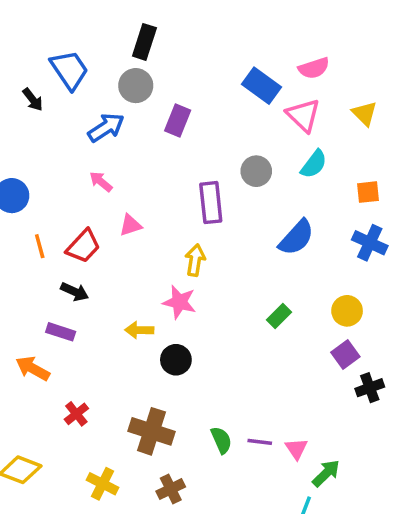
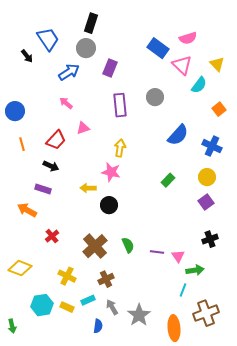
cyan semicircle: (314, 164) -> (199, 85), moved
orange square: (368, 192) -> (219, 109), turned -32
purple rectangle: (211, 203) -> (120, 105), moved
blue cross: (370, 243) -> (212, 146), moved
orange line: (40, 246) -> (22, 144), moved
black cross: (370, 388) -> (210, 239), moved
brown cross: (151, 431) -> (95, 246), turned 30
green semicircle: (221, 440) -> (128, 245), moved
green arrow: (326, 473) -> (195, 270), turned 36

